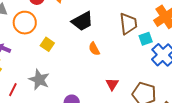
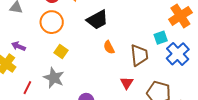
orange circle: (25, 23) -> (52, 22), moved
brown trapezoid: (128, 24) -> (139, 55), moved
yellow square: (47, 44) -> (61, 51), moved

